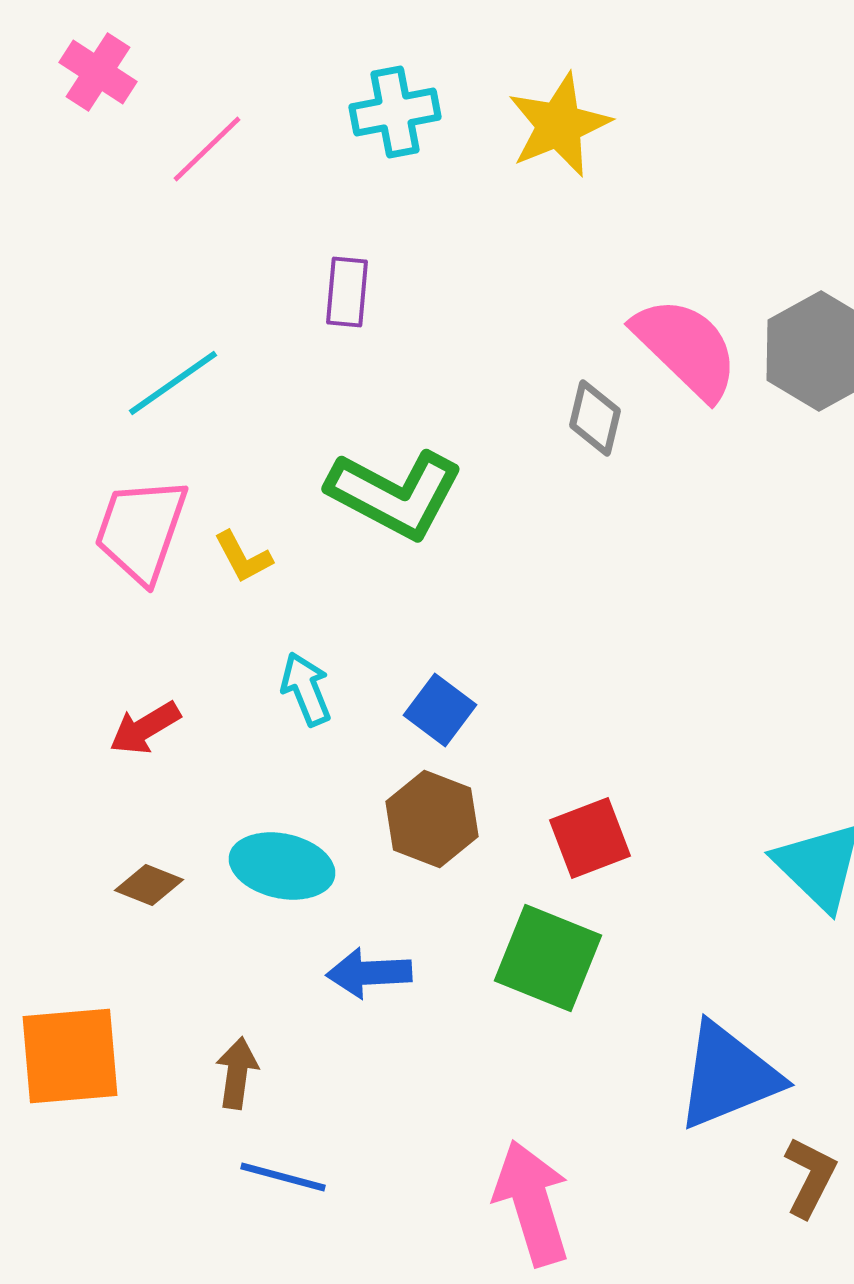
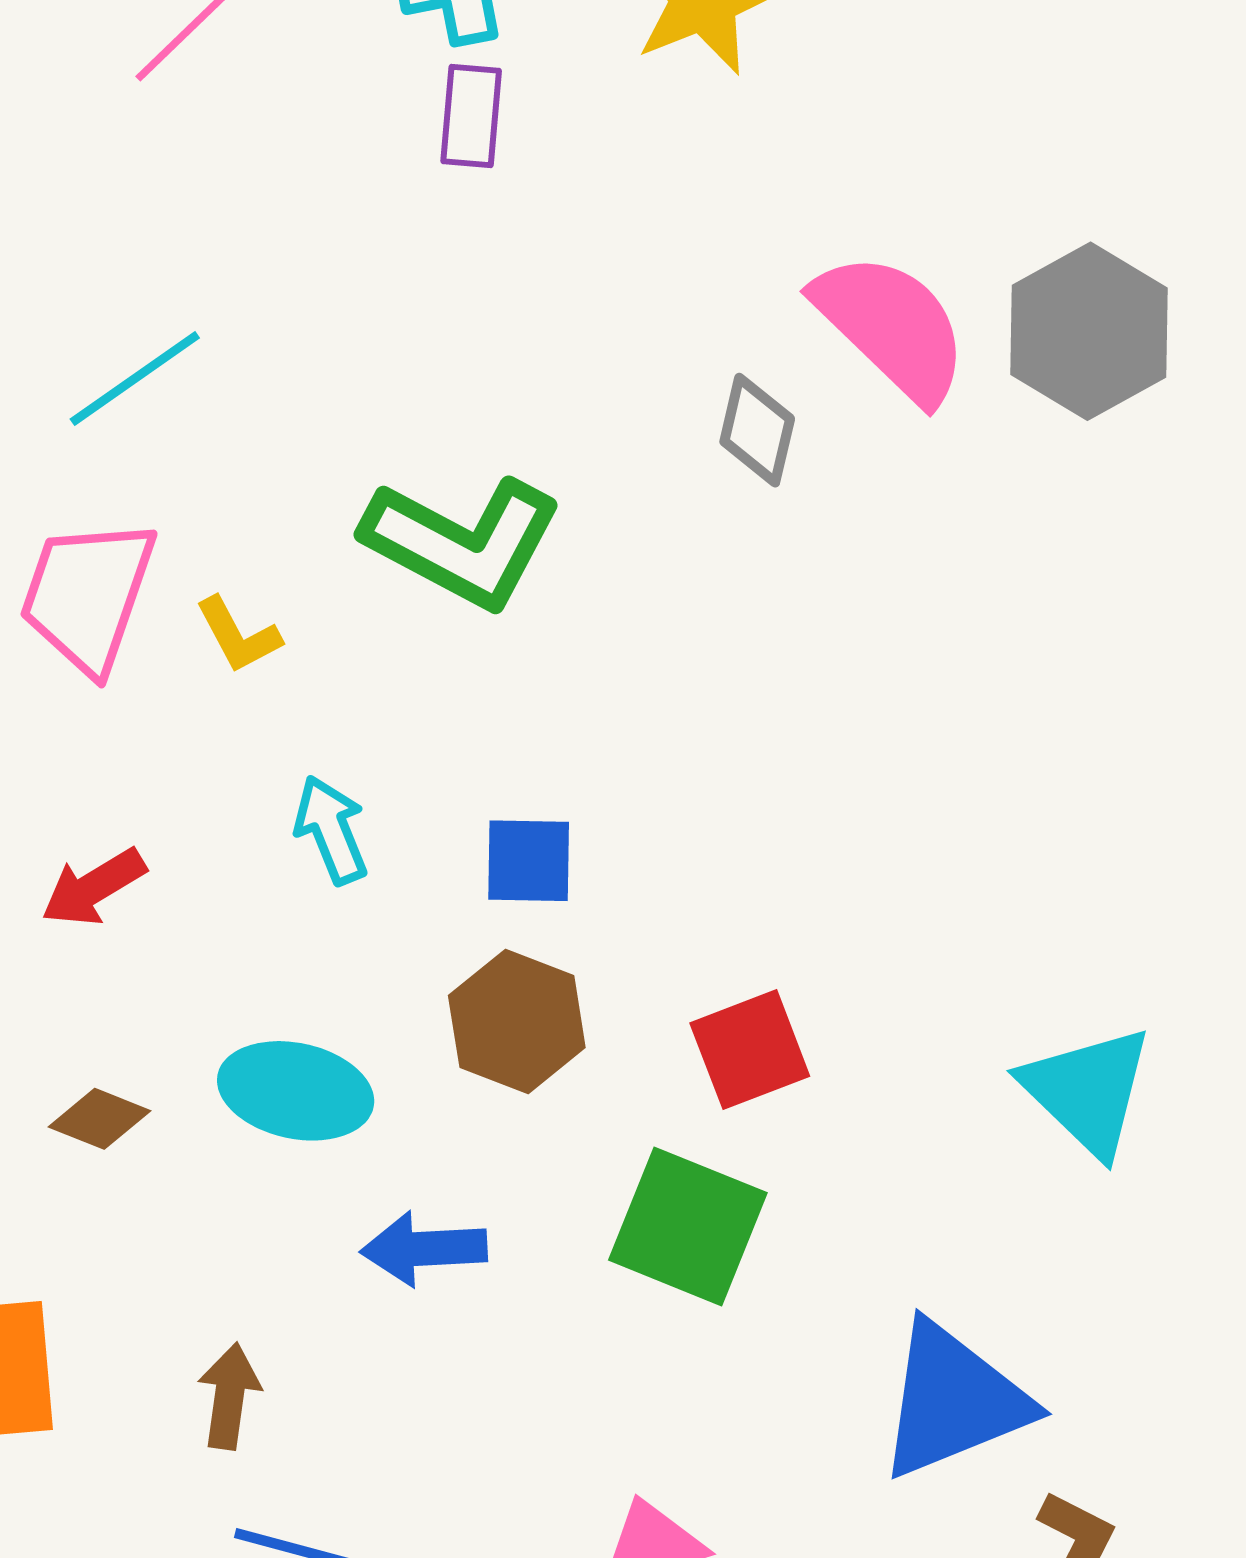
purple rectangle: (347, 292) -> (471, 116), moved
blue square: (440, 710) -> (529, 861), turned -36

